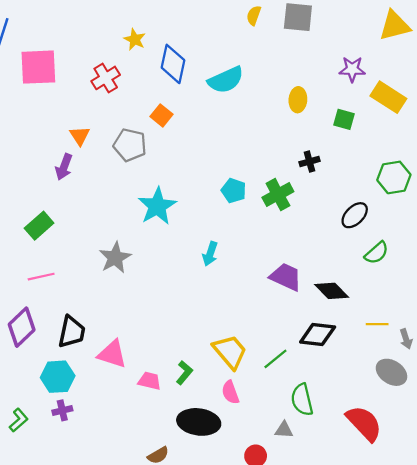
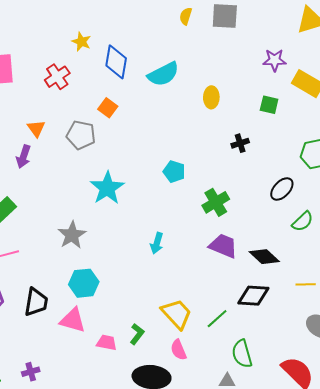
yellow ellipse: (298, 100) -> (211, 97), moved
green cross: (278, 195) -> (216, 202), moved
cyan arrow: (210, 254) -> (157, 243), moved
cyan hexagon: (58, 377) -> (84, 283), moved

